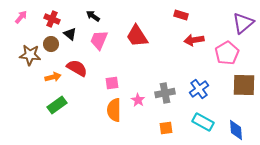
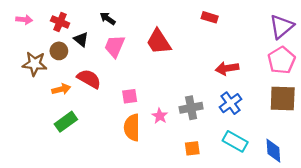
pink arrow: (21, 17) -> (24, 20), turned 56
red arrow: (194, 40) -> (227, 68), moved
pink pentagon: (227, 53) -> (282, 60), moved

